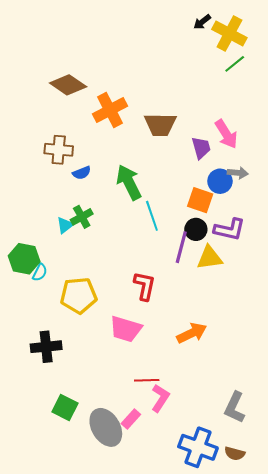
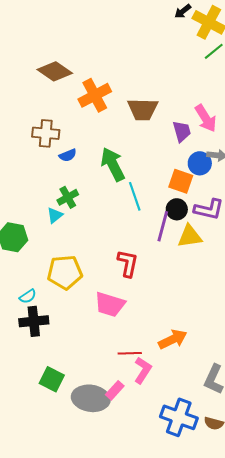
cyan triangle: (65, 225) -> (55, 215), moved
cyan semicircle: (40, 272) -> (28, 296), moved, turned 30
orange arrow: (192, 333) -> (173, 339), moved
gray ellipse: (106, 427) -> (91, 398), turned -51

